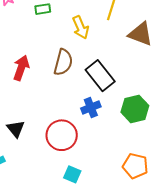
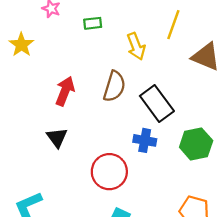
blue cross: (91, 108) -> (145, 140), turned 30
black triangle: (16, 129) -> (57, 138), moved

